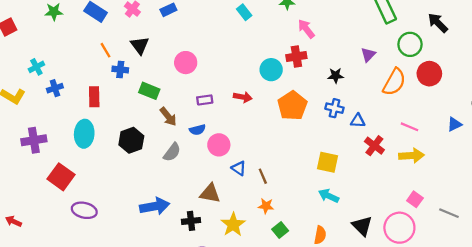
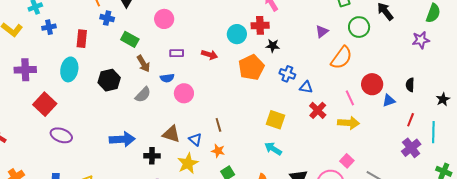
red circle: (429, 74) -> (372, 84), moved
black star: (336, 76) -> (273, 46), moved
pink line: (410, 127) -> (350, 98), turned 35
blue triangle: (239, 168) -> (195, 139), moved

